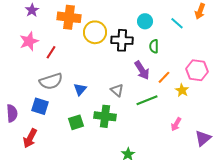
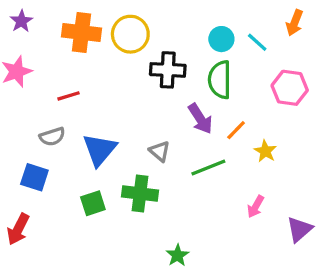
cyan circle: (145, 21) -> (221, 39), moved
yellow circle: (95, 32) -> (130, 34), moved
green semicircle: (154, 46) -> (220, 80), size x1.6
red line: (51, 52) -> (69, 96), moved, turned 40
pink hexagon: (197, 70) -> (290, 88), moved
gray semicircle: (51, 81) -> (52, 137), size x0.7
blue triangle: (80, 89) -> (99, 150), size x1.6

